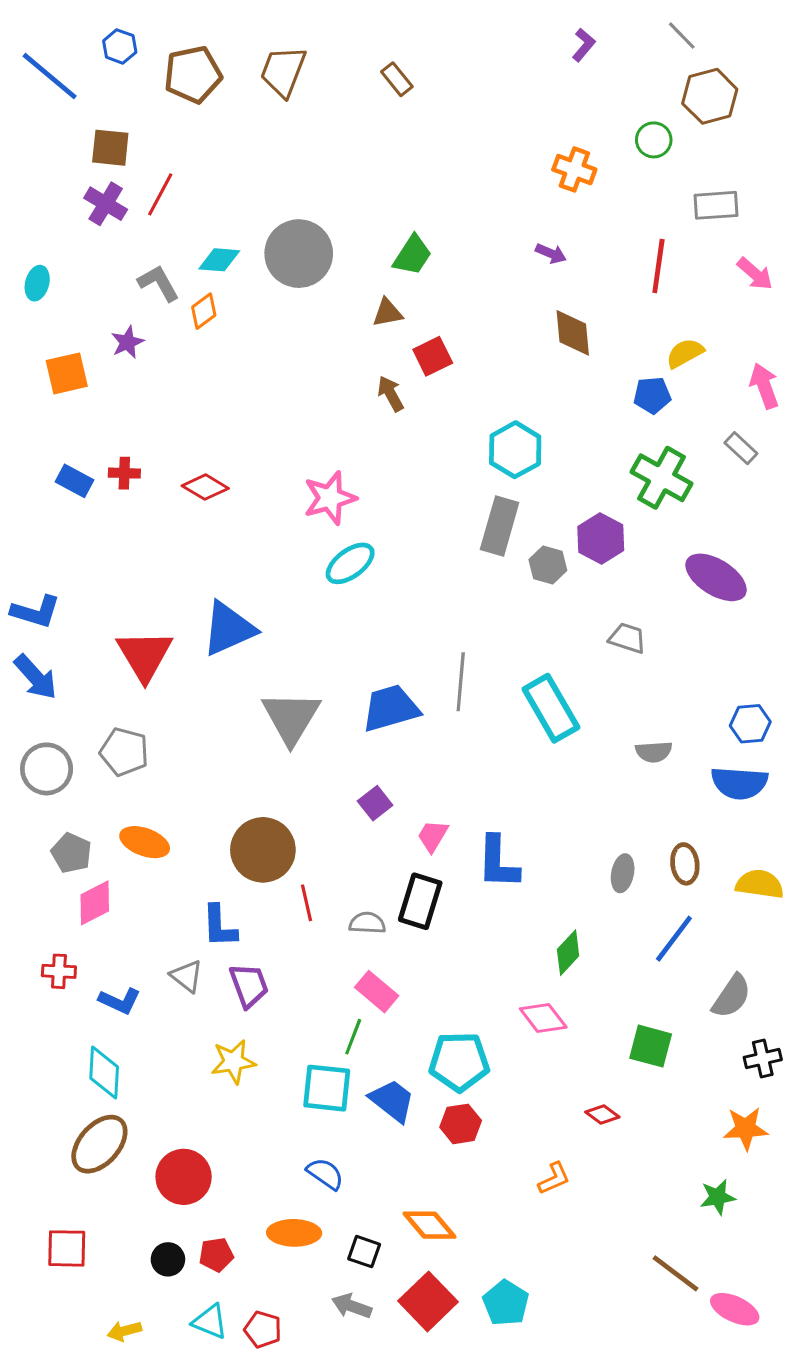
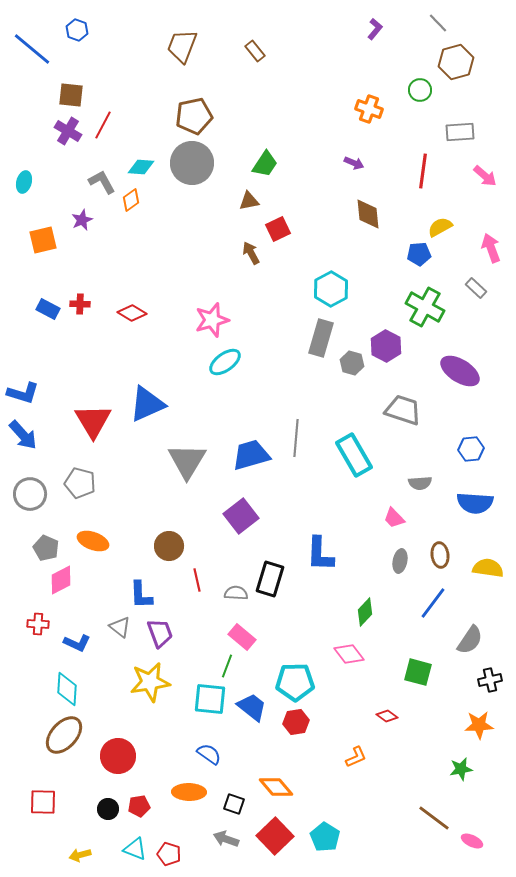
brown pentagon: (193, 74) -> (194, 116), moved
gray trapezoid: (627, 638) -> (403, 410), size x1.5
blue hexagon: (750, 724) -> (471, 449), moved
purple square: (375, 803) -> (241, 516), size x1.6
pink trapezoid: (433, 836) -> (394, 518), moved, turned -75
brown circle: (263, 850) -> (169, 546), size x0.7
yellow star: (233, 1062) -> (150, 682), size x1.4
pink ellipse: (735, 1309) -> (472, 841), size x0.7

